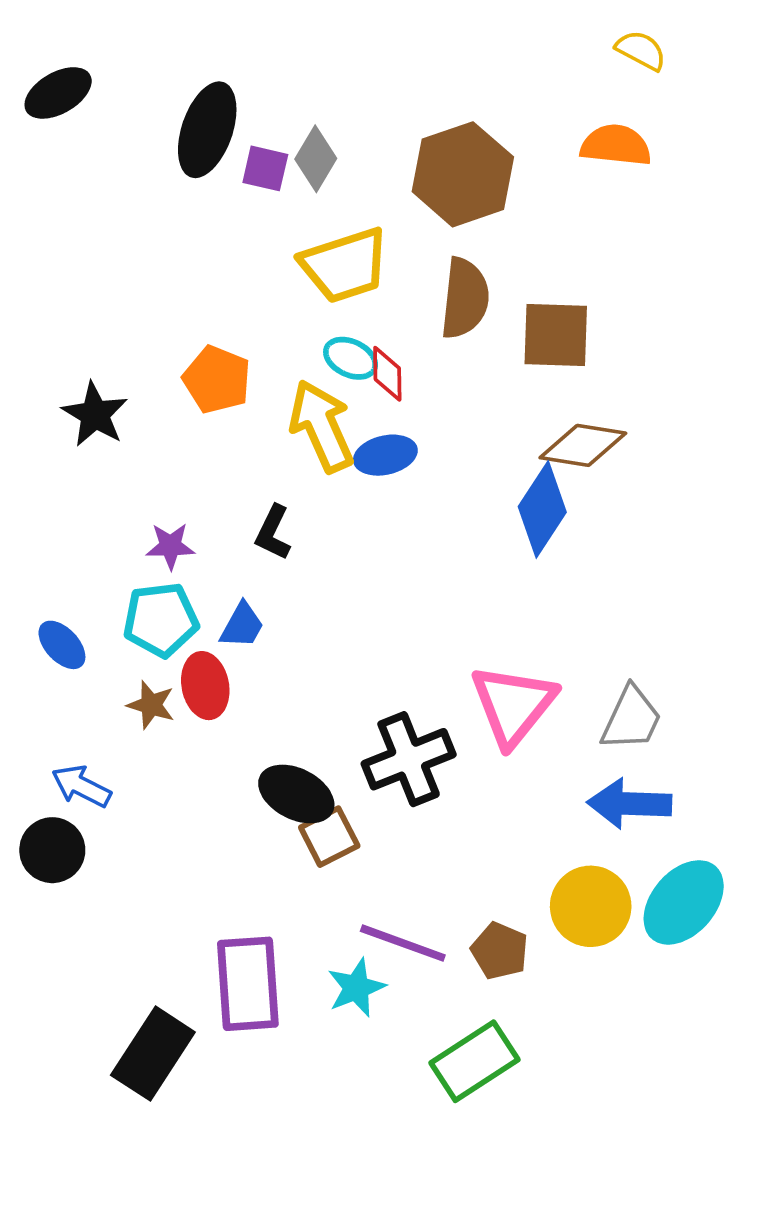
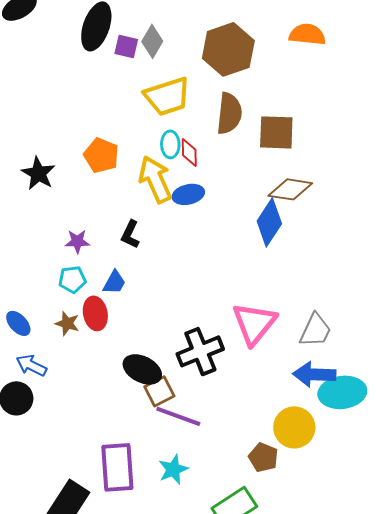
cyan ellipse: (351, 358) -> (170, 144), turned 64
cyan pentagon: (161, 620) -> (72, 279), size x0.7
blue ellipse: (62, 645) -> (18, 323), moved
cyan ellipse: (684, 902) -> (342, 392), moved, turned 42
purple line: (403, 943) -> (178, 416), moved
brown pentagon: (500, 951) -> (263, 457), moved

